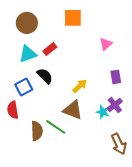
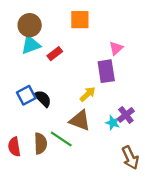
cyan triangle: (28, 54) -> (31, 45), moved
black semicircle: (45, 76) -> (43, 99), moved
purple rectangle: (116, 77) -> (106, 71), moved, size x1.5
red semicircle: (13, 110) -> (14, 147), moved

